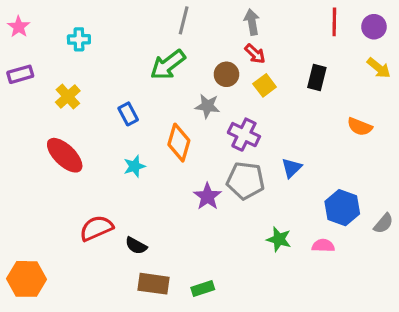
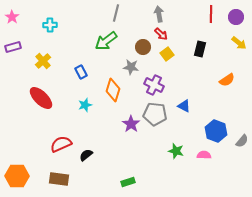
orange semicircle: (360, 127) -> (227, 80), turned -56
blue triangle: (292, 168) -> (184, 106), turned -48
black semicircle: (136, 246) -> (86, 155), turned 112
brown rectangle: (153, 284) -> (59, 179), moved

